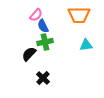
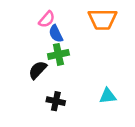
cyan triangle: (86, 45) -> (108, 96), moved
black cross: (43, 78) -> (56, 101), turned -32

